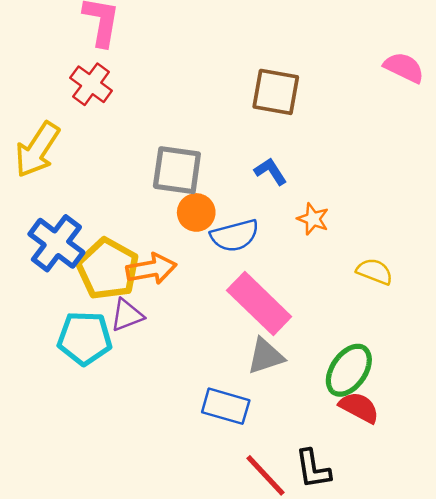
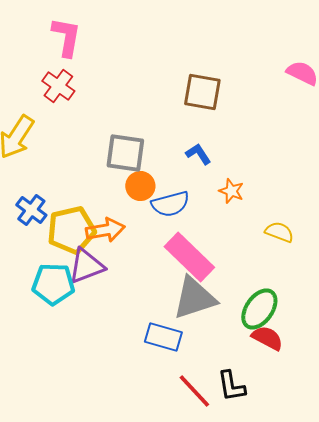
blue cross: (56, 243) -> (31, 210), size x0.7
yellow pentagon: (108, 269) -> (71, 230), turned 30
purple triangle: (127, 315) -> (86, 266), size x1.4
gray triangle: (265, 356) -> (194, 298), size x1.5

